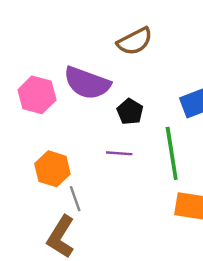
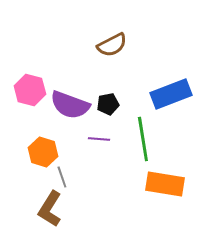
purple semicircle: (87, 83) -> (70, 105), moved
black pentagon: (130, 112) -> (108, 104), turned 30

